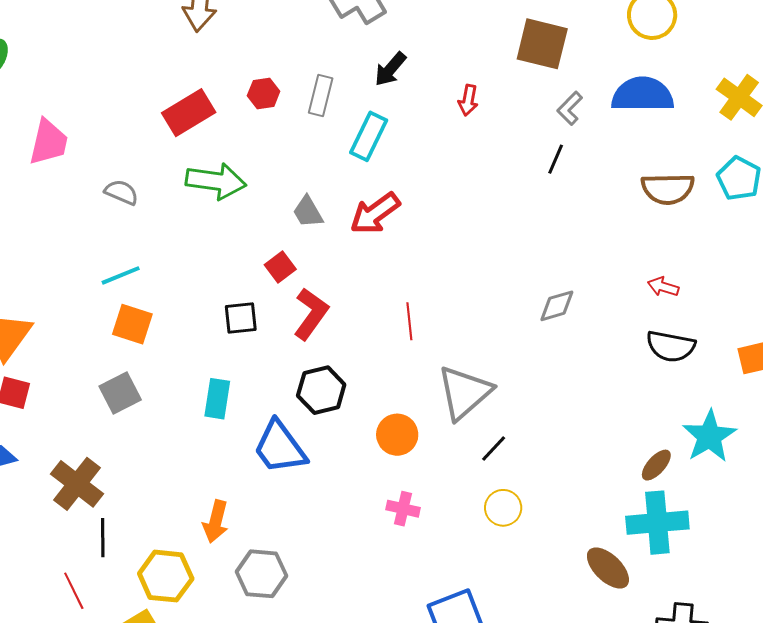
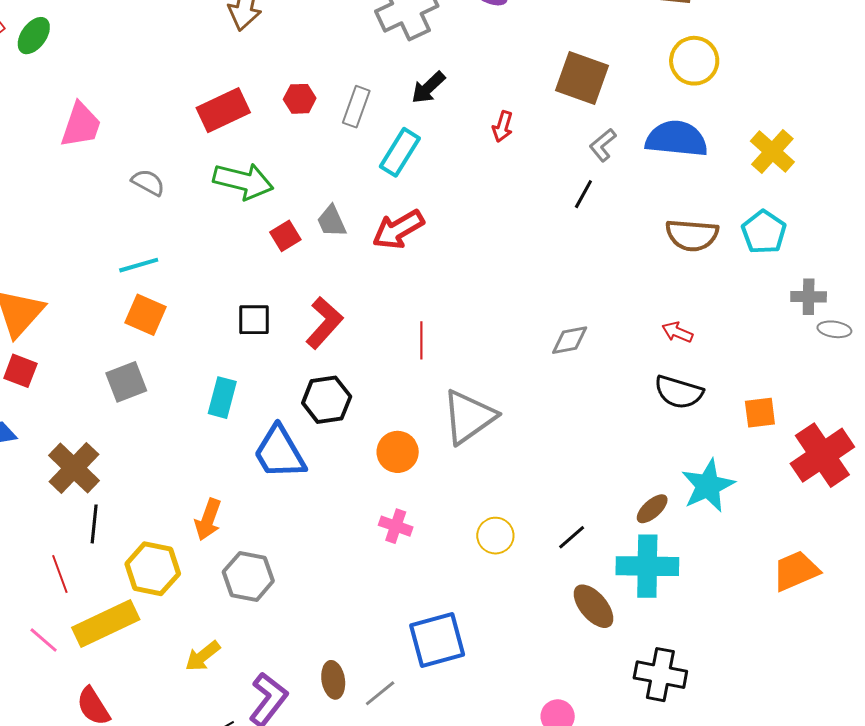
red square: (280, 267) -> (285, 236), moved
black line: (494, 449) -> (572, 537), moved

